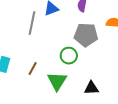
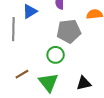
brown line: (33, 69) -> (22, 74), turned 40

